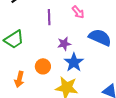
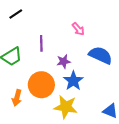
purple line: (49, 17) -> (41, 43), moved
orange circle: (43, 66) -> (41, 85), size x1.6

